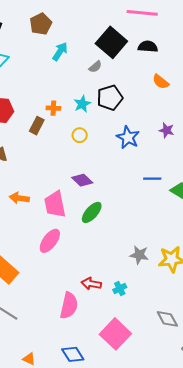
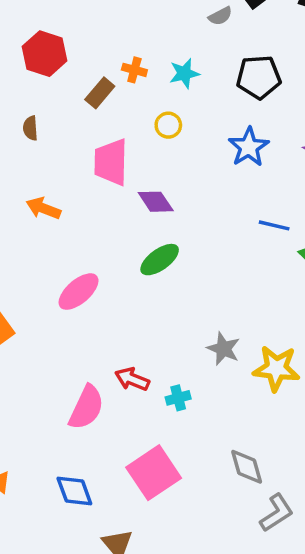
black pentagon: (110, 98) -> (259, 77), moved
pink trapezoid: (55, 204) -> (111, 162), moved

